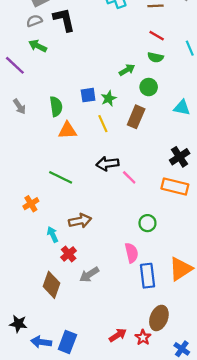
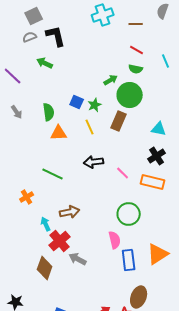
green arrow: (38, 46) -> (45, 63), moved
green circle: (149, 87) -> (130, 95), size x1.6
blue square: (88, 95) -> (77, 102), turned 32
cyan triangle: (182, 108) -> (159, 129), moved
pink line: (129, 177) -> (123, 173), moved
green circle: (147, 223) -> (129, 214), size x1.5
red cross: (69, 254) -> (60, 241), size x1.5
gray arrow: (89, 275) -> (78, 259), turned 60

